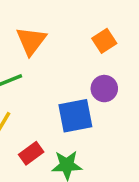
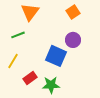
blue square: (75, 116) -> (56, 56), turned 35

